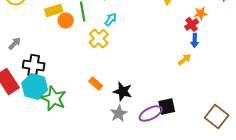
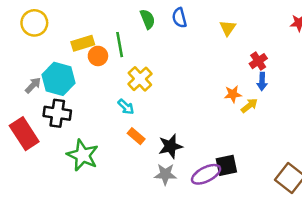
orange star: (201, 13) -> (233, 94), moved
cyan arrow: (111, 19) -> (126, 107), moved, turned 96
cyan hexagon: (35, 86) -> (59, 79), moved
black star: (123, 91) -> (170, 146), turned -30
gray star: (119, 113) -> (165, 174), turned 30

